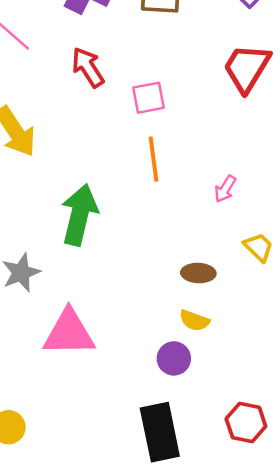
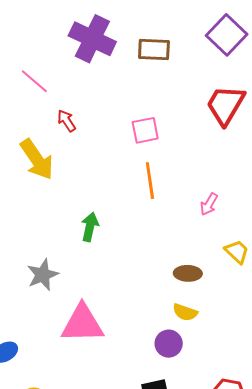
red arrow: (88, 67) -> (67, 121), moved, size x0.7
green arrow: (79, 215) -> (90, 227), size x0.6

